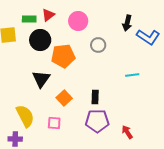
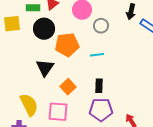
gray circle: (98, 45) -> (101, 26), moved
cyan line: (132, 75) -> (97, 55), moved
pink square: (54, 123) -> (58, 112), size x1.5

